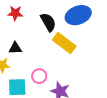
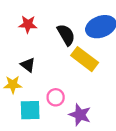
black triangle: (15, 48) -> (28, 65), turned 40

